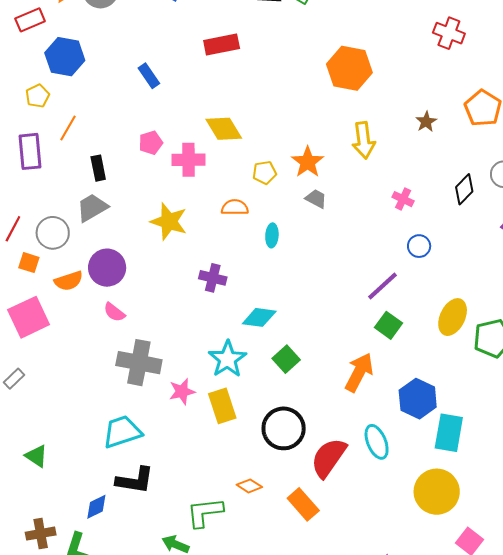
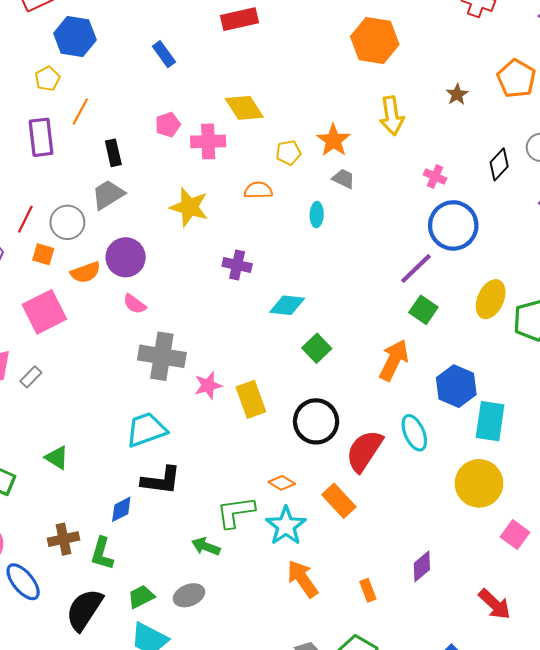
cyan ellipse: (272, 235) -> (317, 215), moved
blue circle: (419, 246) -> (453, 225), size x2.0
cyan star: (227, 359) -> (286, 526), moved

